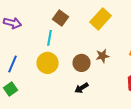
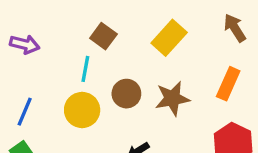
brown star: (102, 56) -> (172, 98), size x1.5
brown circle: (82, 63) -> (126, 94), moved

